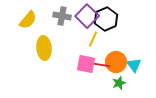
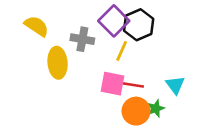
gray cross: (62, 16) -> (82, 39), moved
yellow semicircle: (28, 20) -> (37, 26), turned -96
orange circle: (116, 62) -> (136, 111), moved

